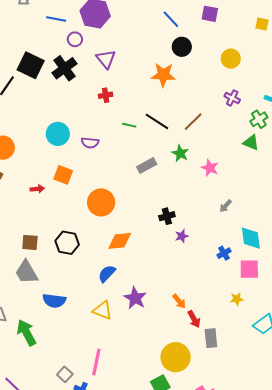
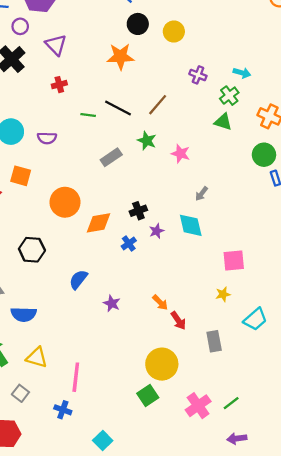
yellow circle: (231, 59) -> (174, 31), moved
cyan diamond: (251, 238) -> (191, 225), moved
orange diamond: (120, 241) -> (99, 223), moved
blue cross: (224, 253) -> (129, 243), moved
purple star: (135, 298) -> (112, 303), size x0.7
yellow triangle: (102, 310) -> (37, 357), moved
gray rectangle: (211, 338) -> (214, 341), moved
gray square: (65, 374) -> (20, 393), moved

